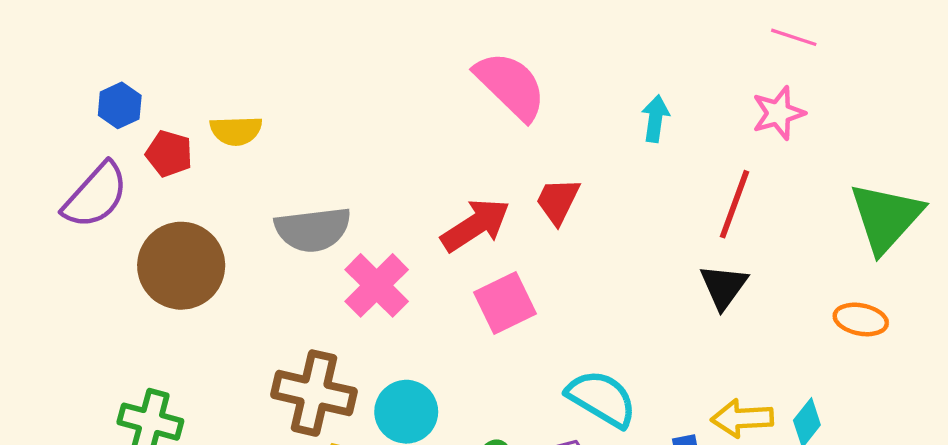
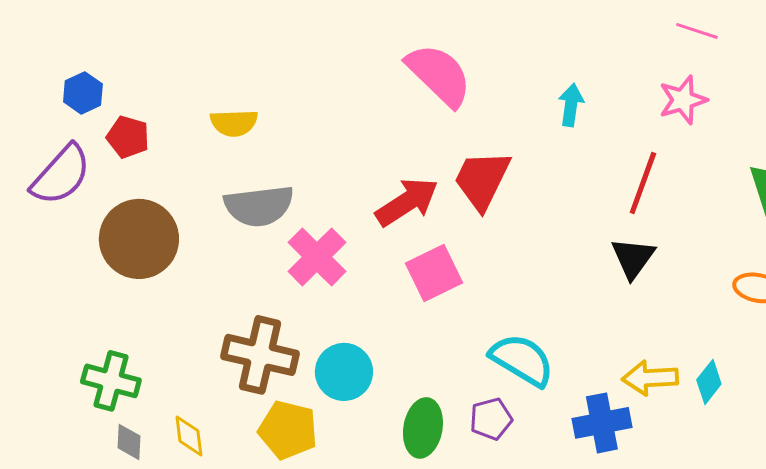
yellow semicircle: (236, 131) -> (234, 123), moved
red trapezoid: (558, 201) -> (482, 180), size x1.4

